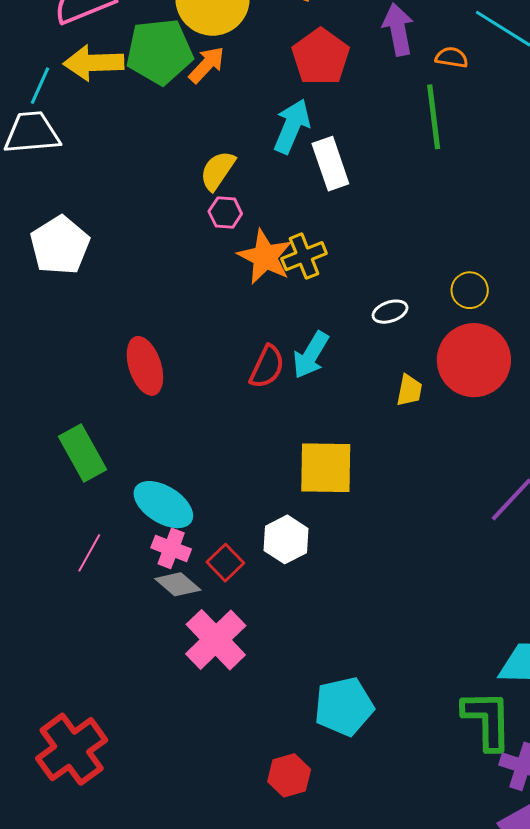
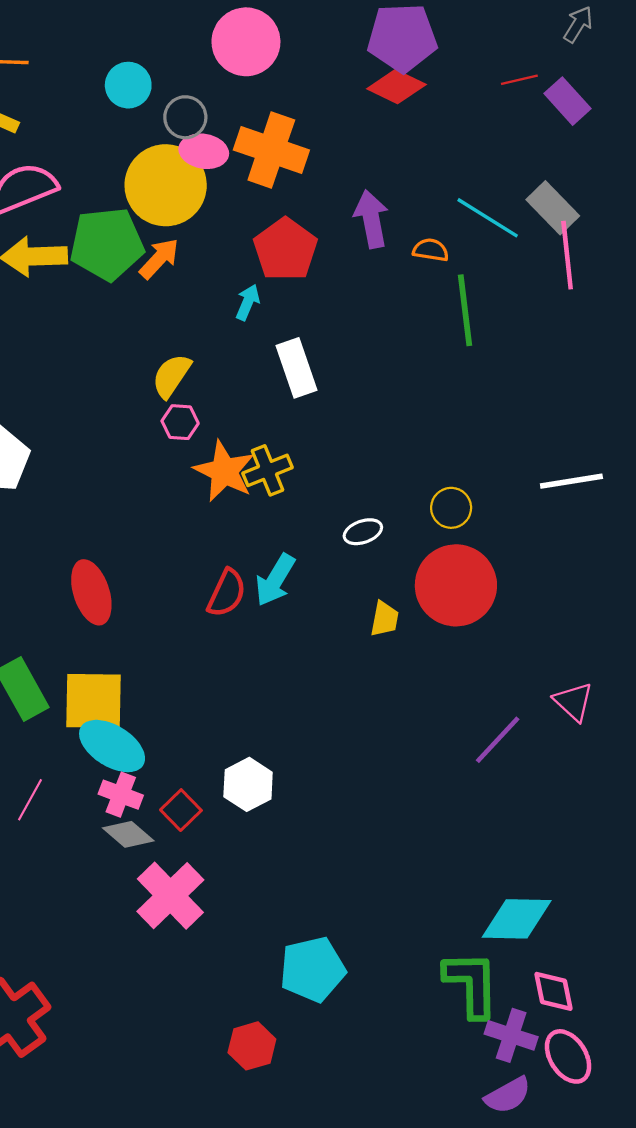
green line: (434, 117) -> (465, 310), moved
cyan arrow: (292, 126) -> (248, 302), moved, size x0.6
yellow square: (326, 468) -> (93, 701), moved

